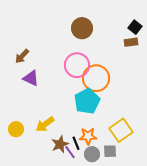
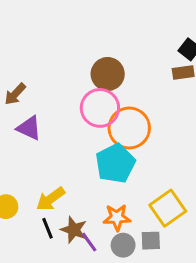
brown circle: (82, 28) -> (108, 74), moved
black line: (76, 143) -> (47, 228), moved
brown star: (60, 144) -> (74, 230), turned -30

